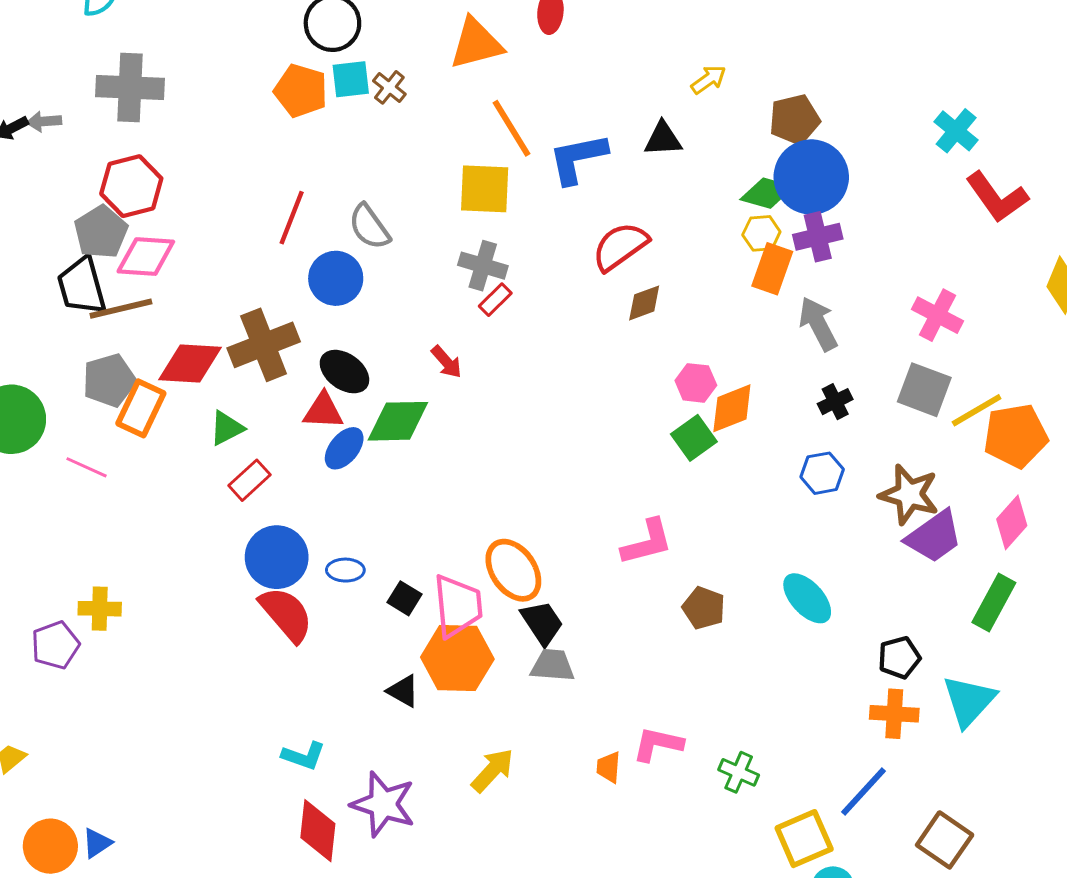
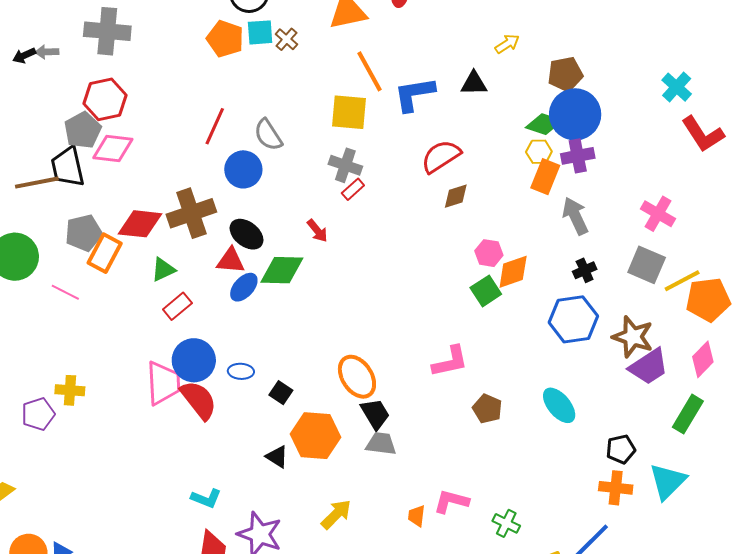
brown line: (121, 309) -> (37, 183), moved
blue hexagon: (822, 473) -> (573, 319), size x1.6
pink trapezoid: (458, 606) -> (163, 383), moved

